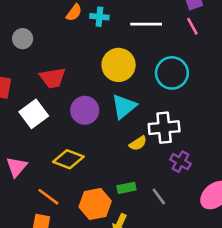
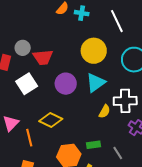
white line: (146, 24) -> (117, 21), turned 60
gray circle: (23, 39) -> (23, 48), moved
yellow semicircle: (138, 143) -> (105, 111), turned -32
orange line: (48, 197) -> (29, 138), moved, turned 36

